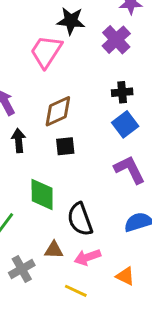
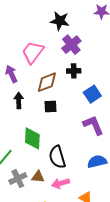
purple cross: (116, 40) -> (71, 45), moved
pink trapezoid: (46, 51) -> (33, 52), moved
black cross: (122, 92) -> (74, 71), moved
gray cross: (22, 269) -> (18, 179), moved

